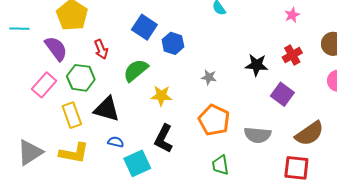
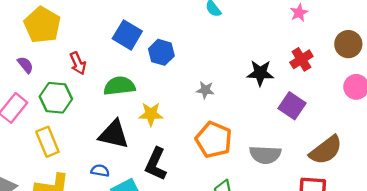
purple semicircle: (56, 49) -> (25, 65), size x0.6
green semicircle: (136, 70) -> (119, 86), turned 36
black triangle: (107, 109) -> (114, 134), moved

